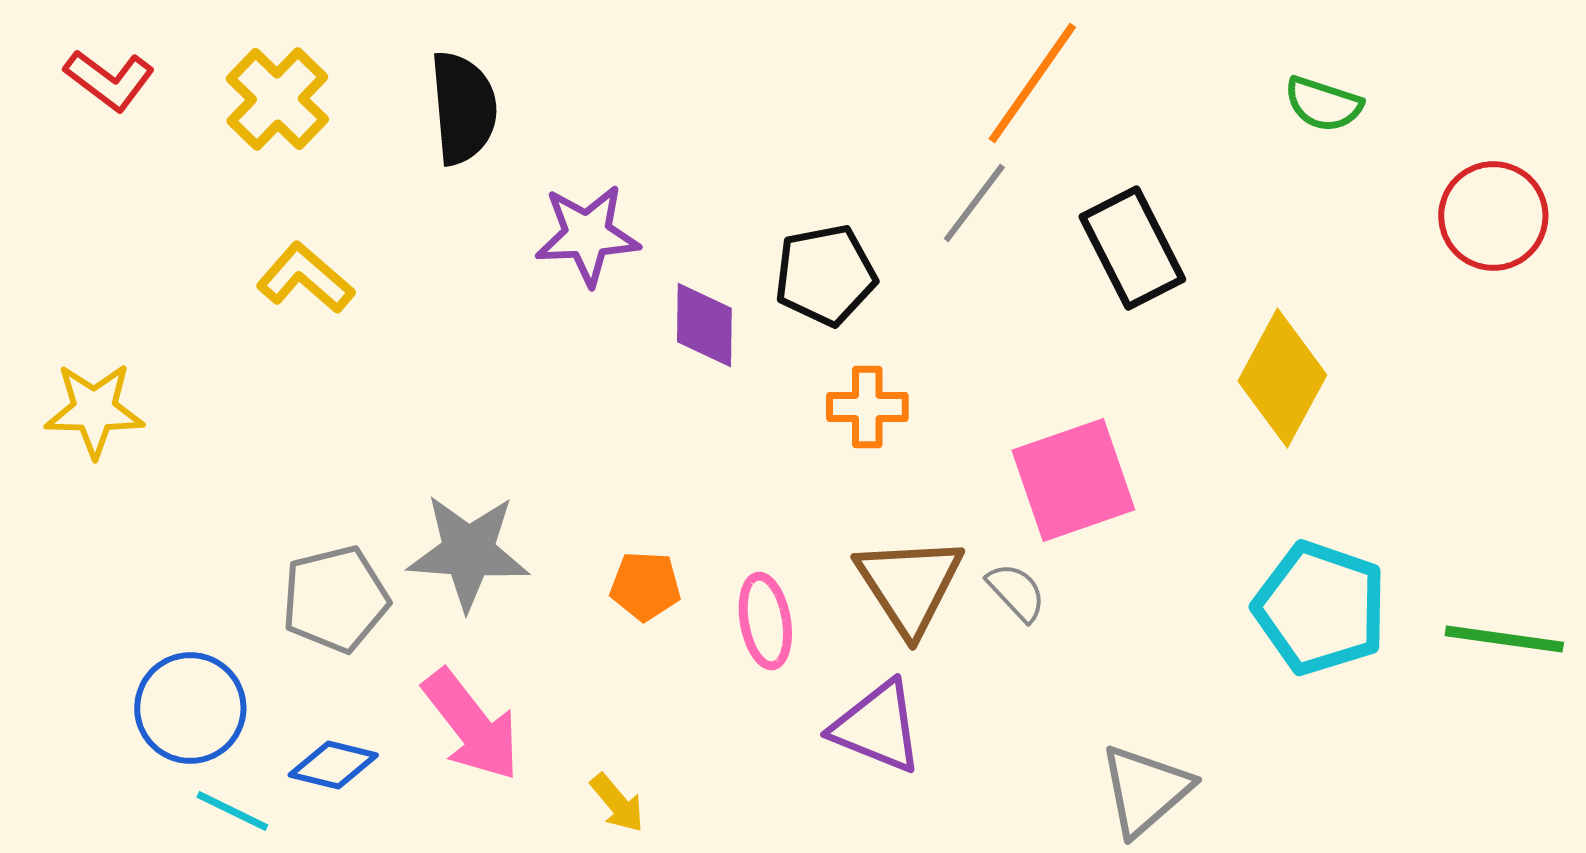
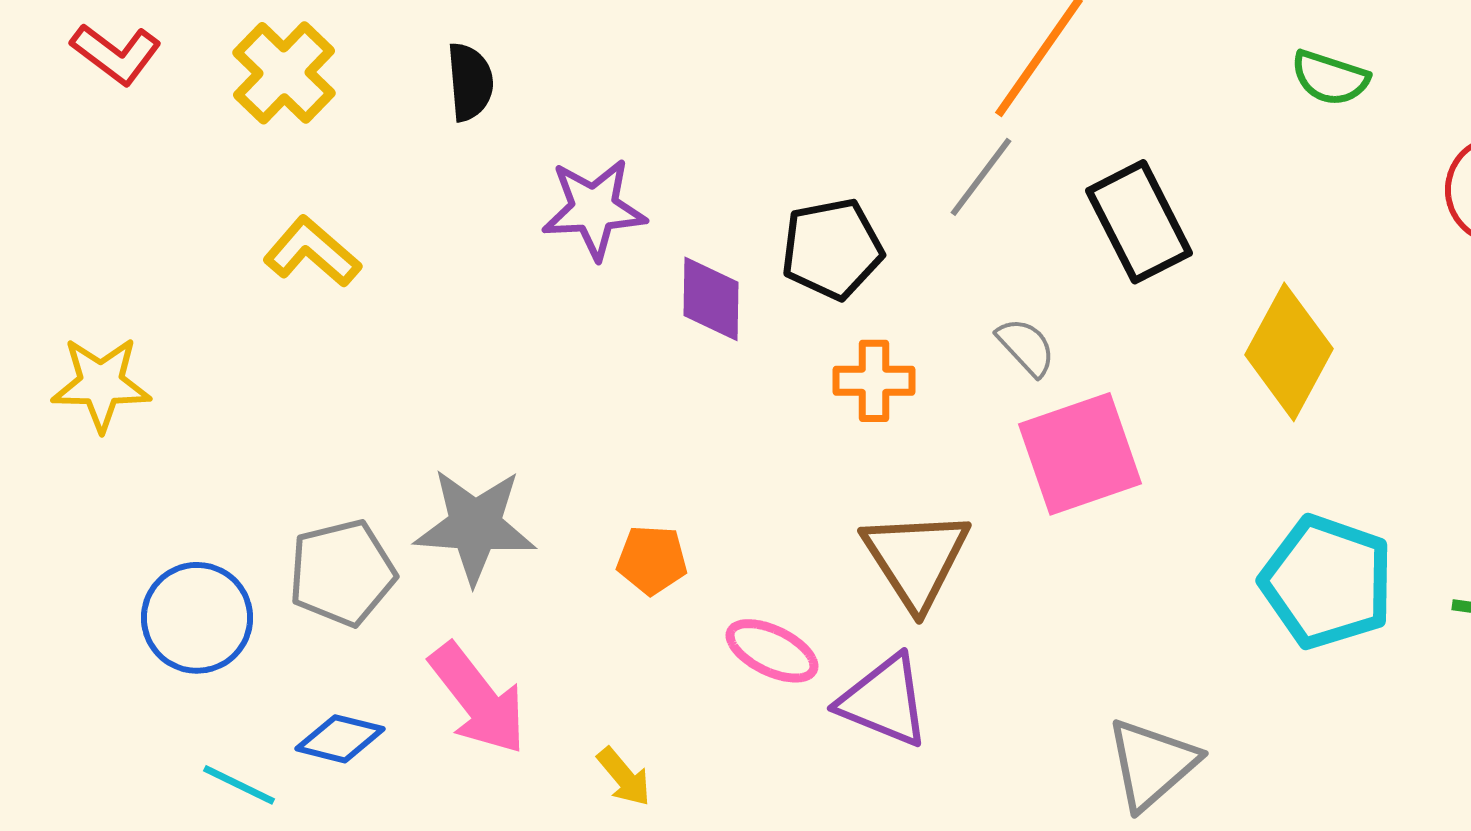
black semicircle: (463, 108) -> (470, 82), size x0.7
gray semicircle: (1016, 592) -> (1026, 347), moved
pink ellipse: (765, 621) -> (772, 651), moved, turned -54
blue circle: (190, 708) -> (197, 618), moved

